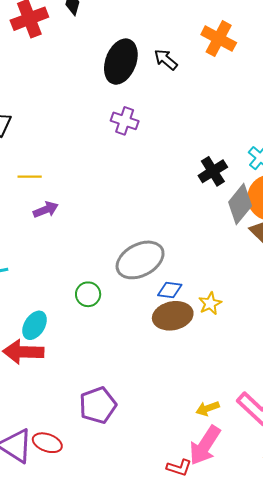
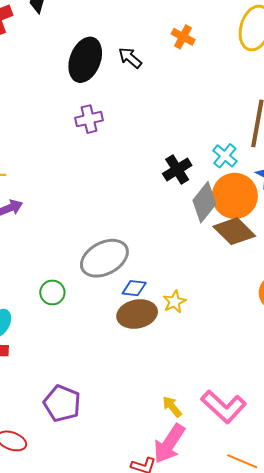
orange cross: (219, 39) -> (183, 37), size x0.7
purple cross: (125, 121) -> (89, 119), turned -32
purple pentagon: (98, 405) -> (62, 403), turned -30
yellow arrow: (208, 408) -> (172, 407), turned 70

